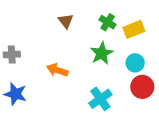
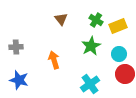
orange arrow: (57, 70) -> (54, 60), turned 54

